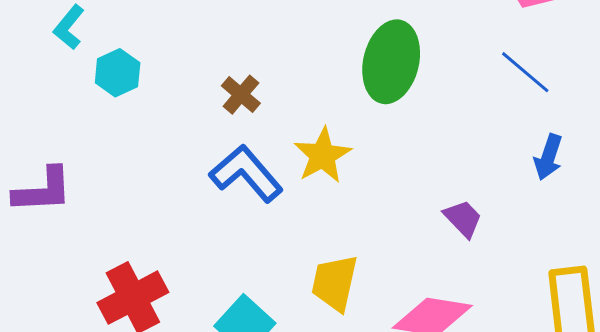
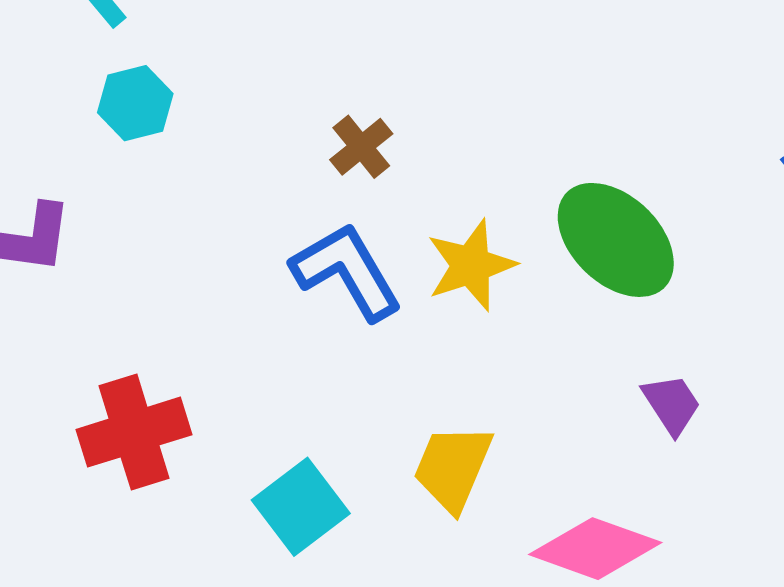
green ellipse: (391, 62) -> (616, 240), moved, turned -70
cyan hexagon: (118, 73) -> (135, 103), moved

